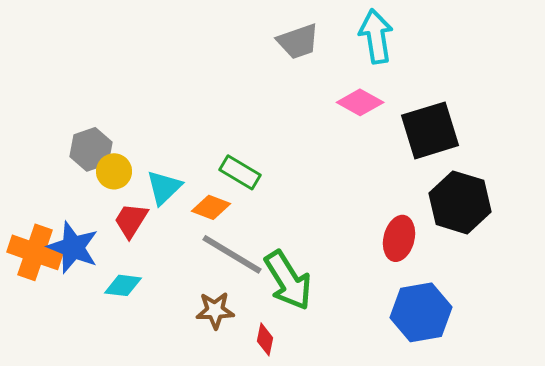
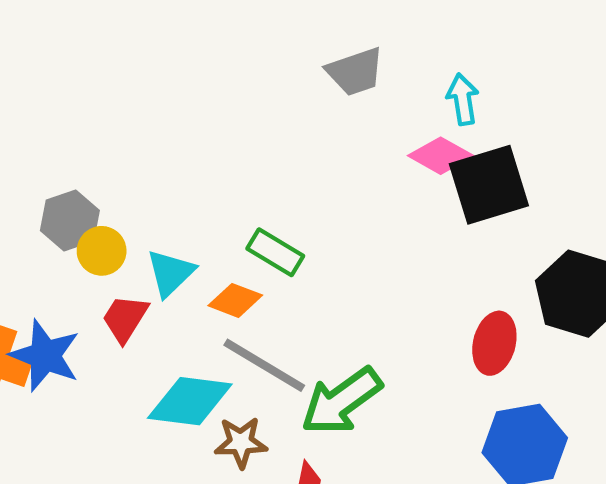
cyan arrow: (376, 36) -> (463, 99), moved, size x0.7
black square: (430, 130) -> (489, 185), moved
green arrow: (288, 280) -> (341, 401), turned 86
cyan diamond: (123, 285) -> (190, 401), moved, size x1.6

